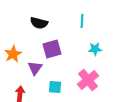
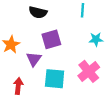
cyan square: (55, 87) -> (55, 79), size x1.5

